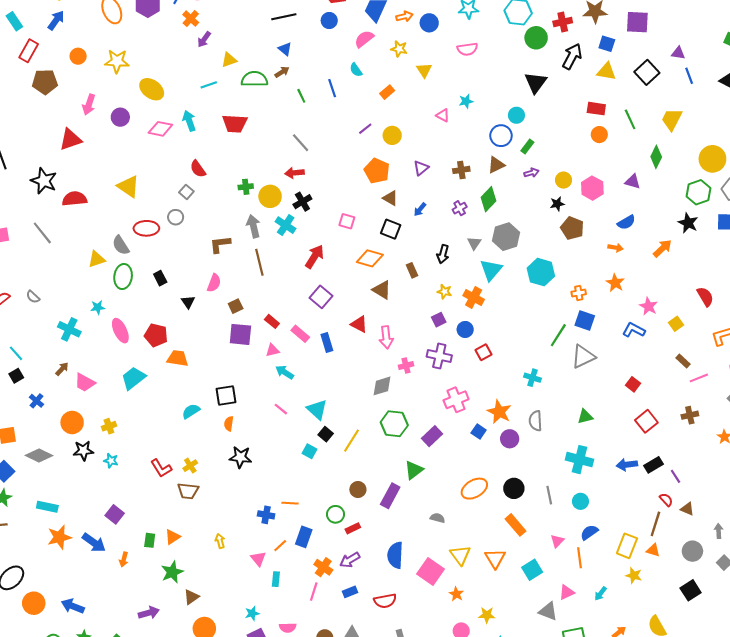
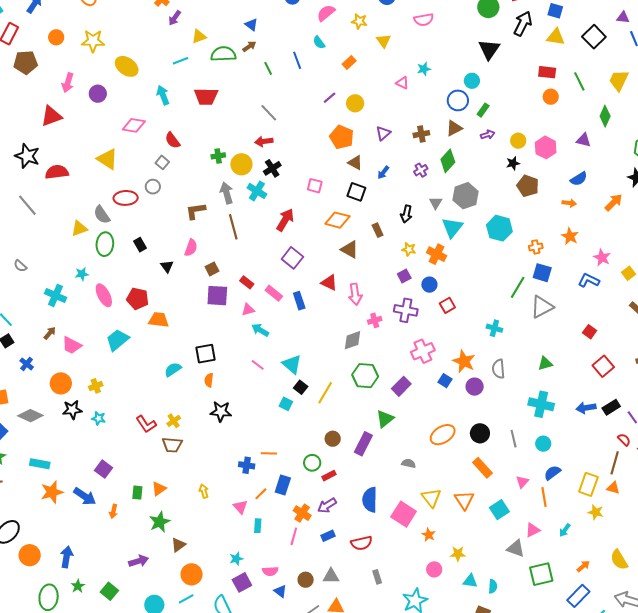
pink diamond: (160, 129) -> (134, 125), moved
blue arrow: (73, 606) -> (67, 557), turned 80

